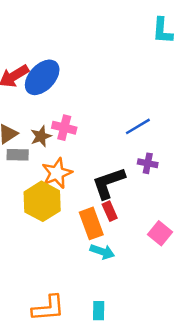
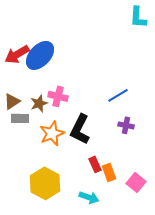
black L-shape: (108, 183) -> (80, 129), moved, turned -44
yellow hexagon: (42, 201) -> (45, 183), moved
orange rectangle: (91, 223) -> (109, 172), moved, size x0.7

